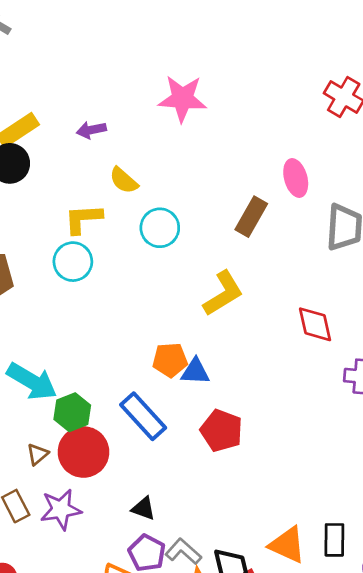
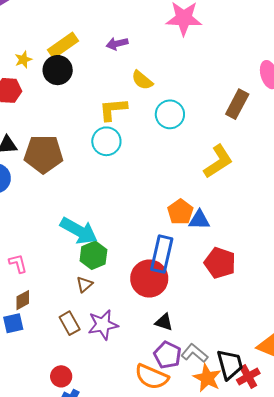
orange pentagon: (170, 360) -> (180, 212), turned -30
green hexagon: (72, 412) -> (93, 255), moved
blue rectangle: (143, 416) -> (162, 254), turned 57
red circle: (83, 452) -> (149, 279), moved

